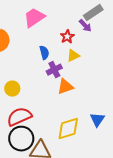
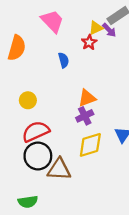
pink trapezoid: (34, 18) -> (52, 21), turned 80
yellow triangle: (73, 56) -> (96, 28), moved
purple cross: (54, 70) -> (85, 116), moved

